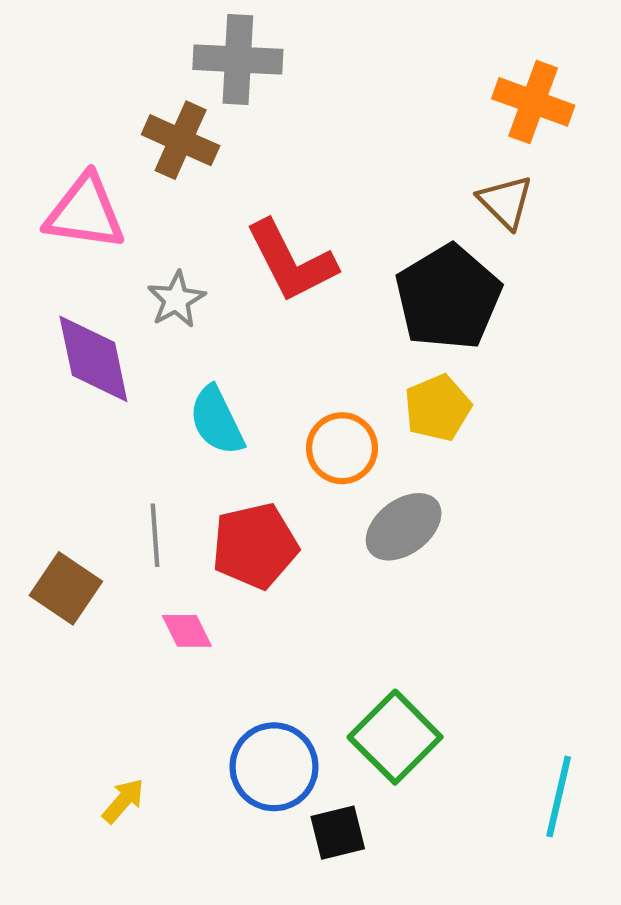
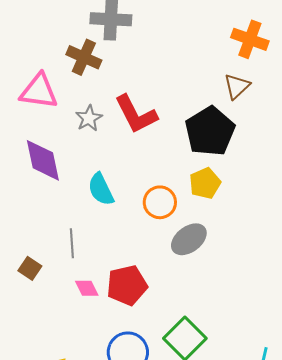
brown triangle: (506, 202) -> (237, 86), turned 32
gray star: (176, 300) -> (89, 118), moved
red pentagon: (255, 546) -> (127, 285), moved
brown square: (66, 588) -> (30, 268), size x0.7

